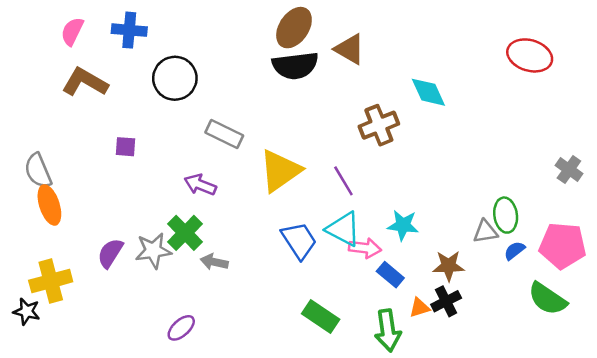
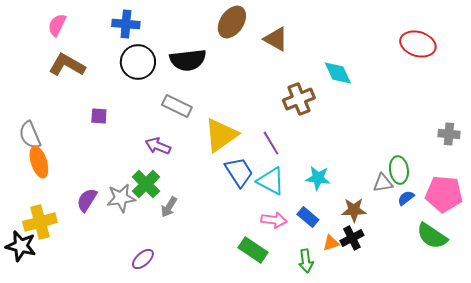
blue cross: (129, 30) -> (126, 24), moved
black semicircle: (295, 66) -> (188, 60), moved
gray cross: (569, 169) -> (449, 134), turned -30
blue trapezoid: (299, 240) -> (239, 172), moved
pink arrow: (365, 248) -> (274, 220), moved
gray arrow: (214, 262) -> (169, 207), turned -70
black star: (27, 311) -> (21, 246), size x1.4
green arrow: (388, 330) -> (306, 261), size x0.7

